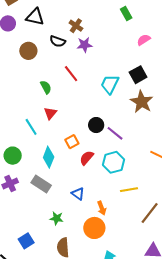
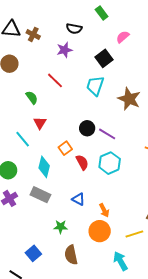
brown cross: (76, 26) -> (33, 34), moved
black semicircle: (58, 41) -> (74, 29), moved
black square: (138, 75) -> (104, 58), moved
red semicircle: (87, 158) -> (82, 162), turned 119
yellow line: (129, 190) -> (134, 234), moved

